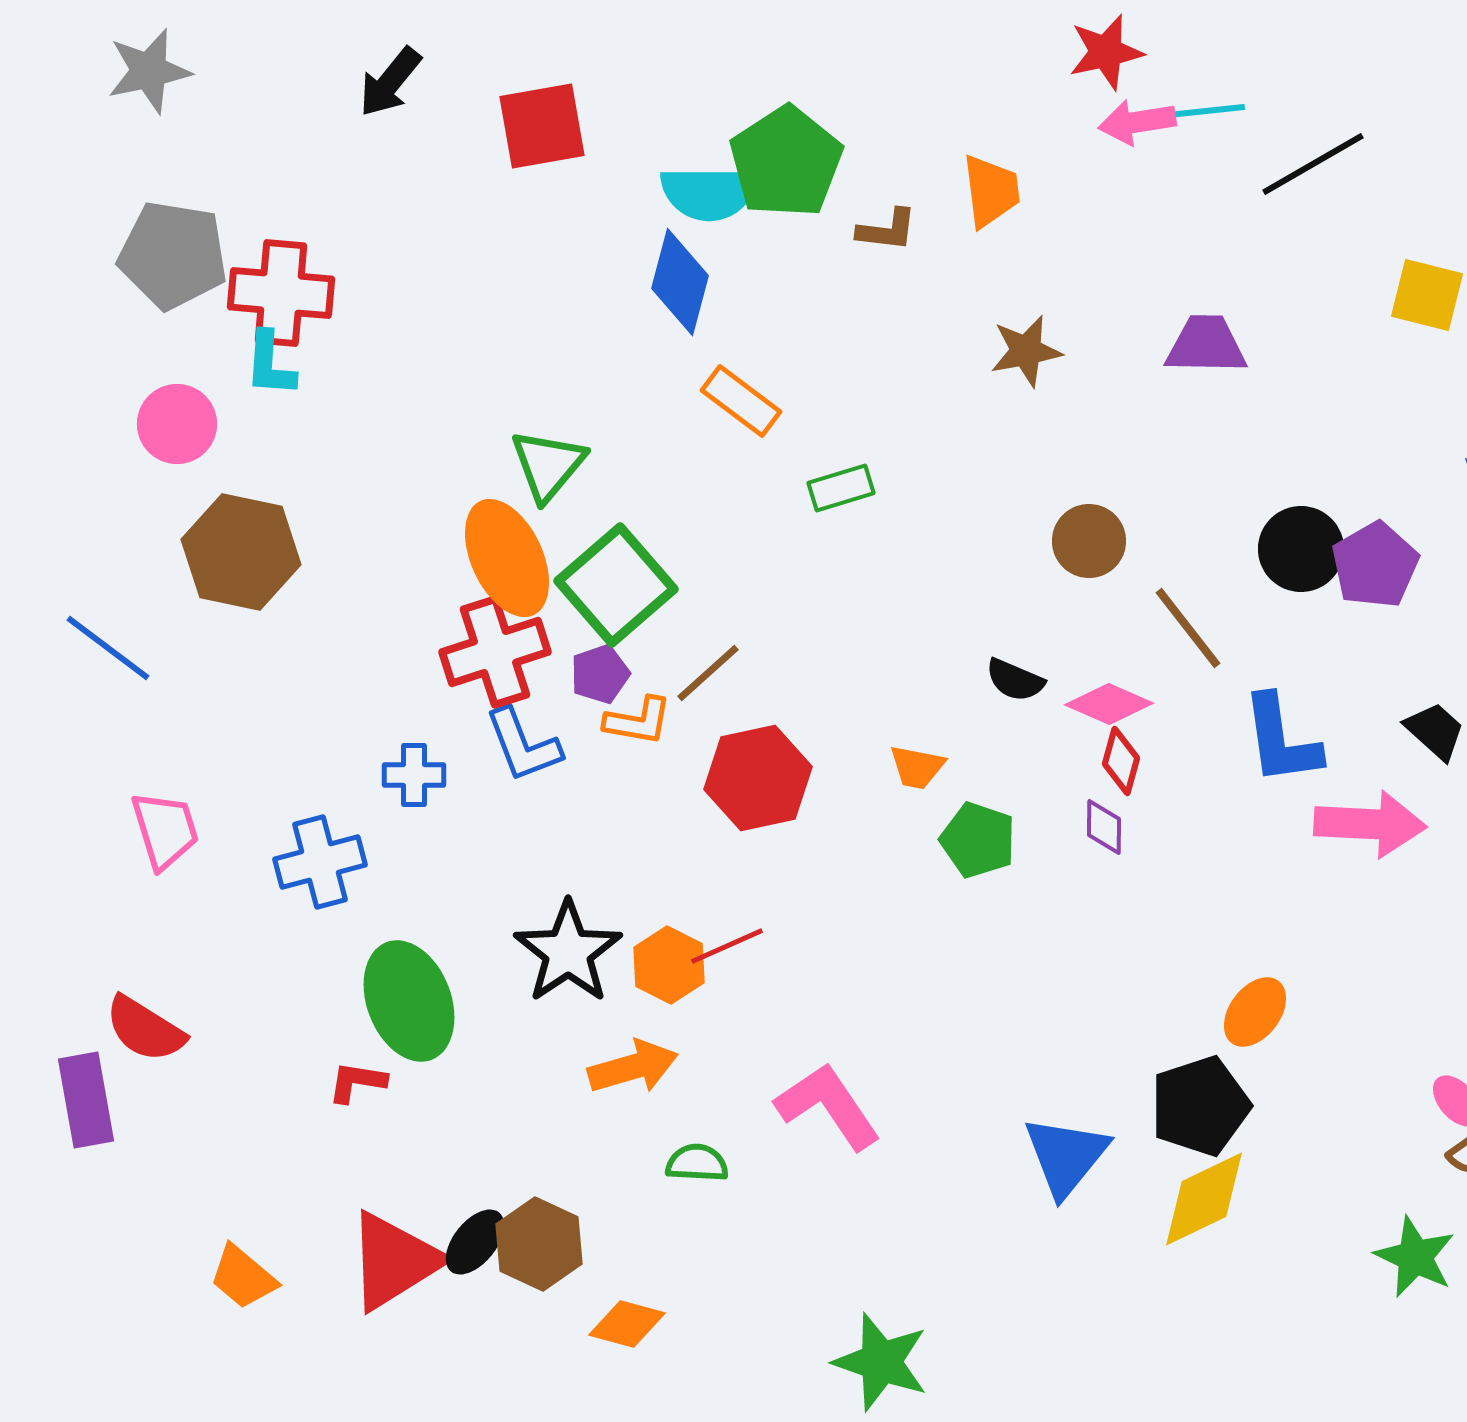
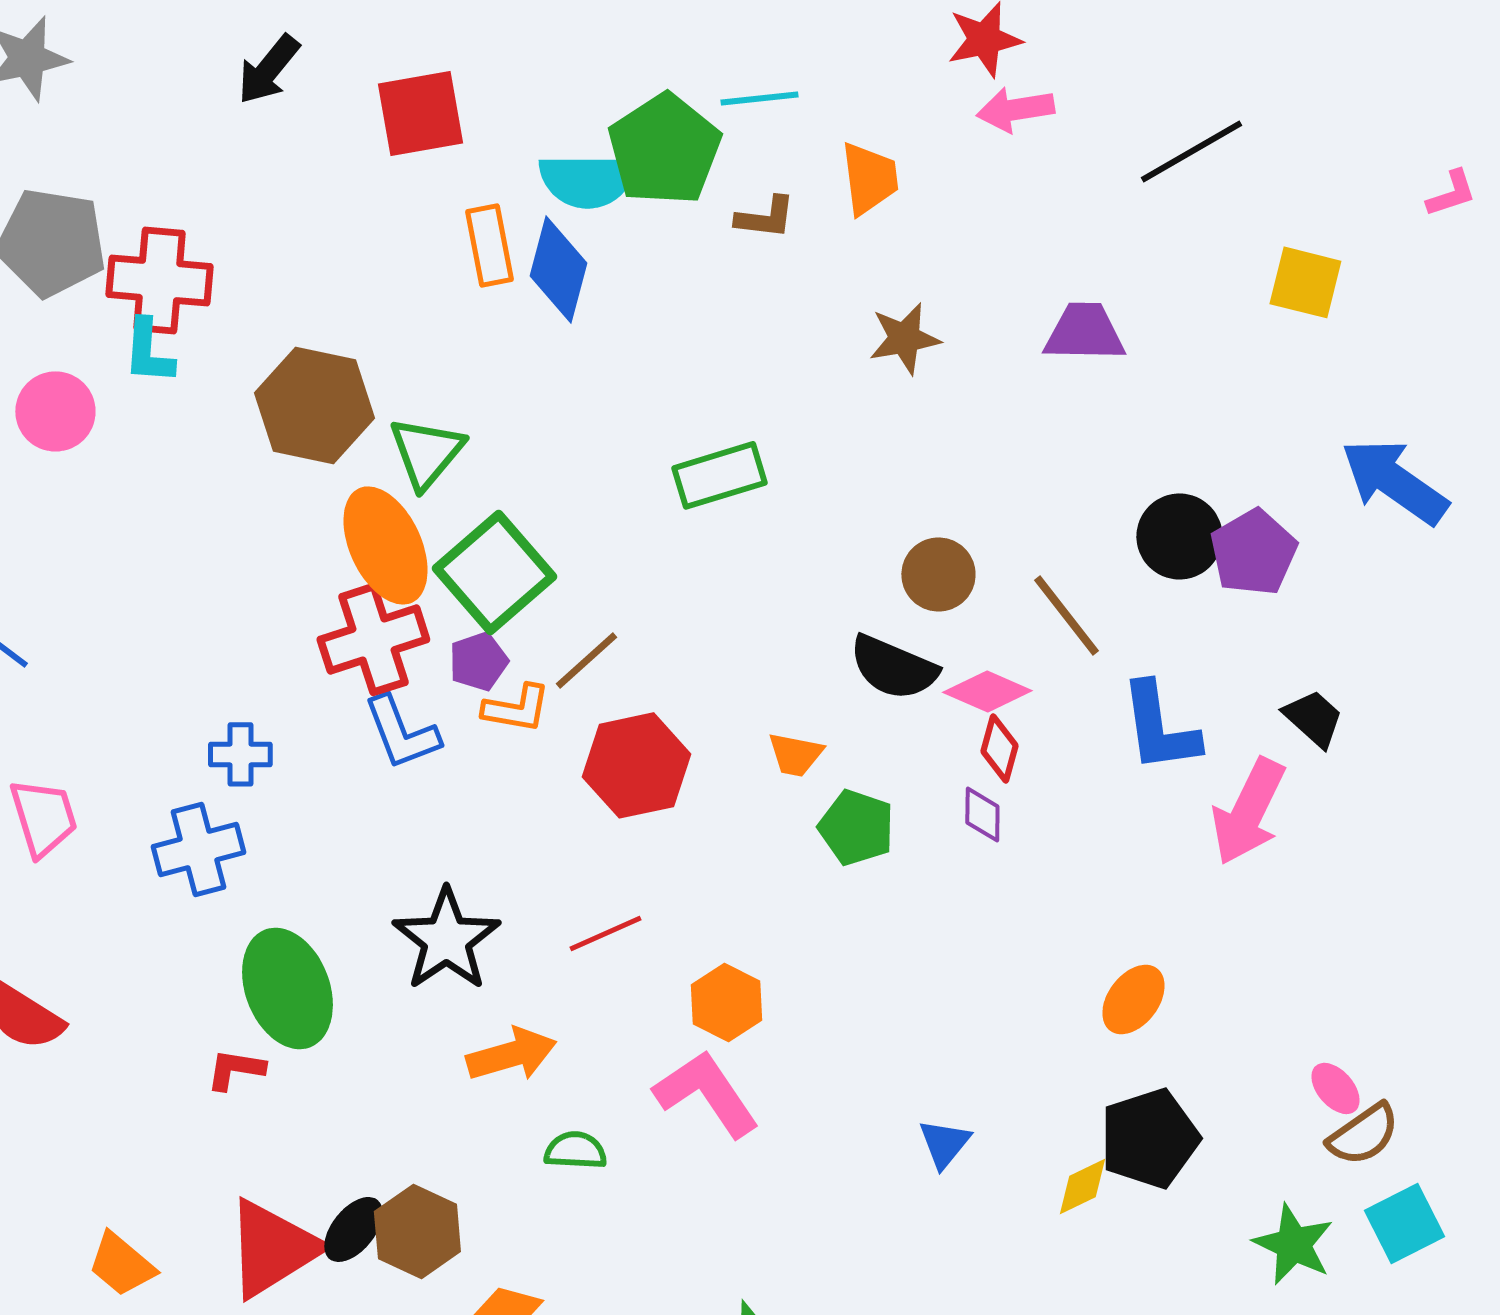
cyan line: (1206, 111) -> (759, 98), moved
orange rectangle: (741, 401) -> (489, 245), moved, turned 42
green rectangle: (841, 488) -> (719, 475), size x1.4
brown circle: (1089, 541) -> (938, 574), moved
brown hexagon: (241, 552) -> (314, 405), moved
black semicircle: (1015, 680) -> (893, 667), size x1.5
blue cross: (414, 775) -> (240, 754), moved
pink arrow: (1370, 824) -> (1248, 811), turned 113
orange hexagon: (669, 965) -> (726, 1002), moved
black pentagon: (1200, 1106) -> (1149, 1138), moved
blue triangle: (1066, 1156) -> (944, 1143), size x0.6
yellow diamond: (1204, 1199) -> (1082, 1186), size x0.6

